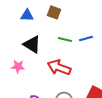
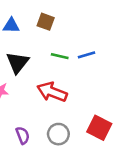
black triangle: (32, 44) -> (18, 63), turned 36

